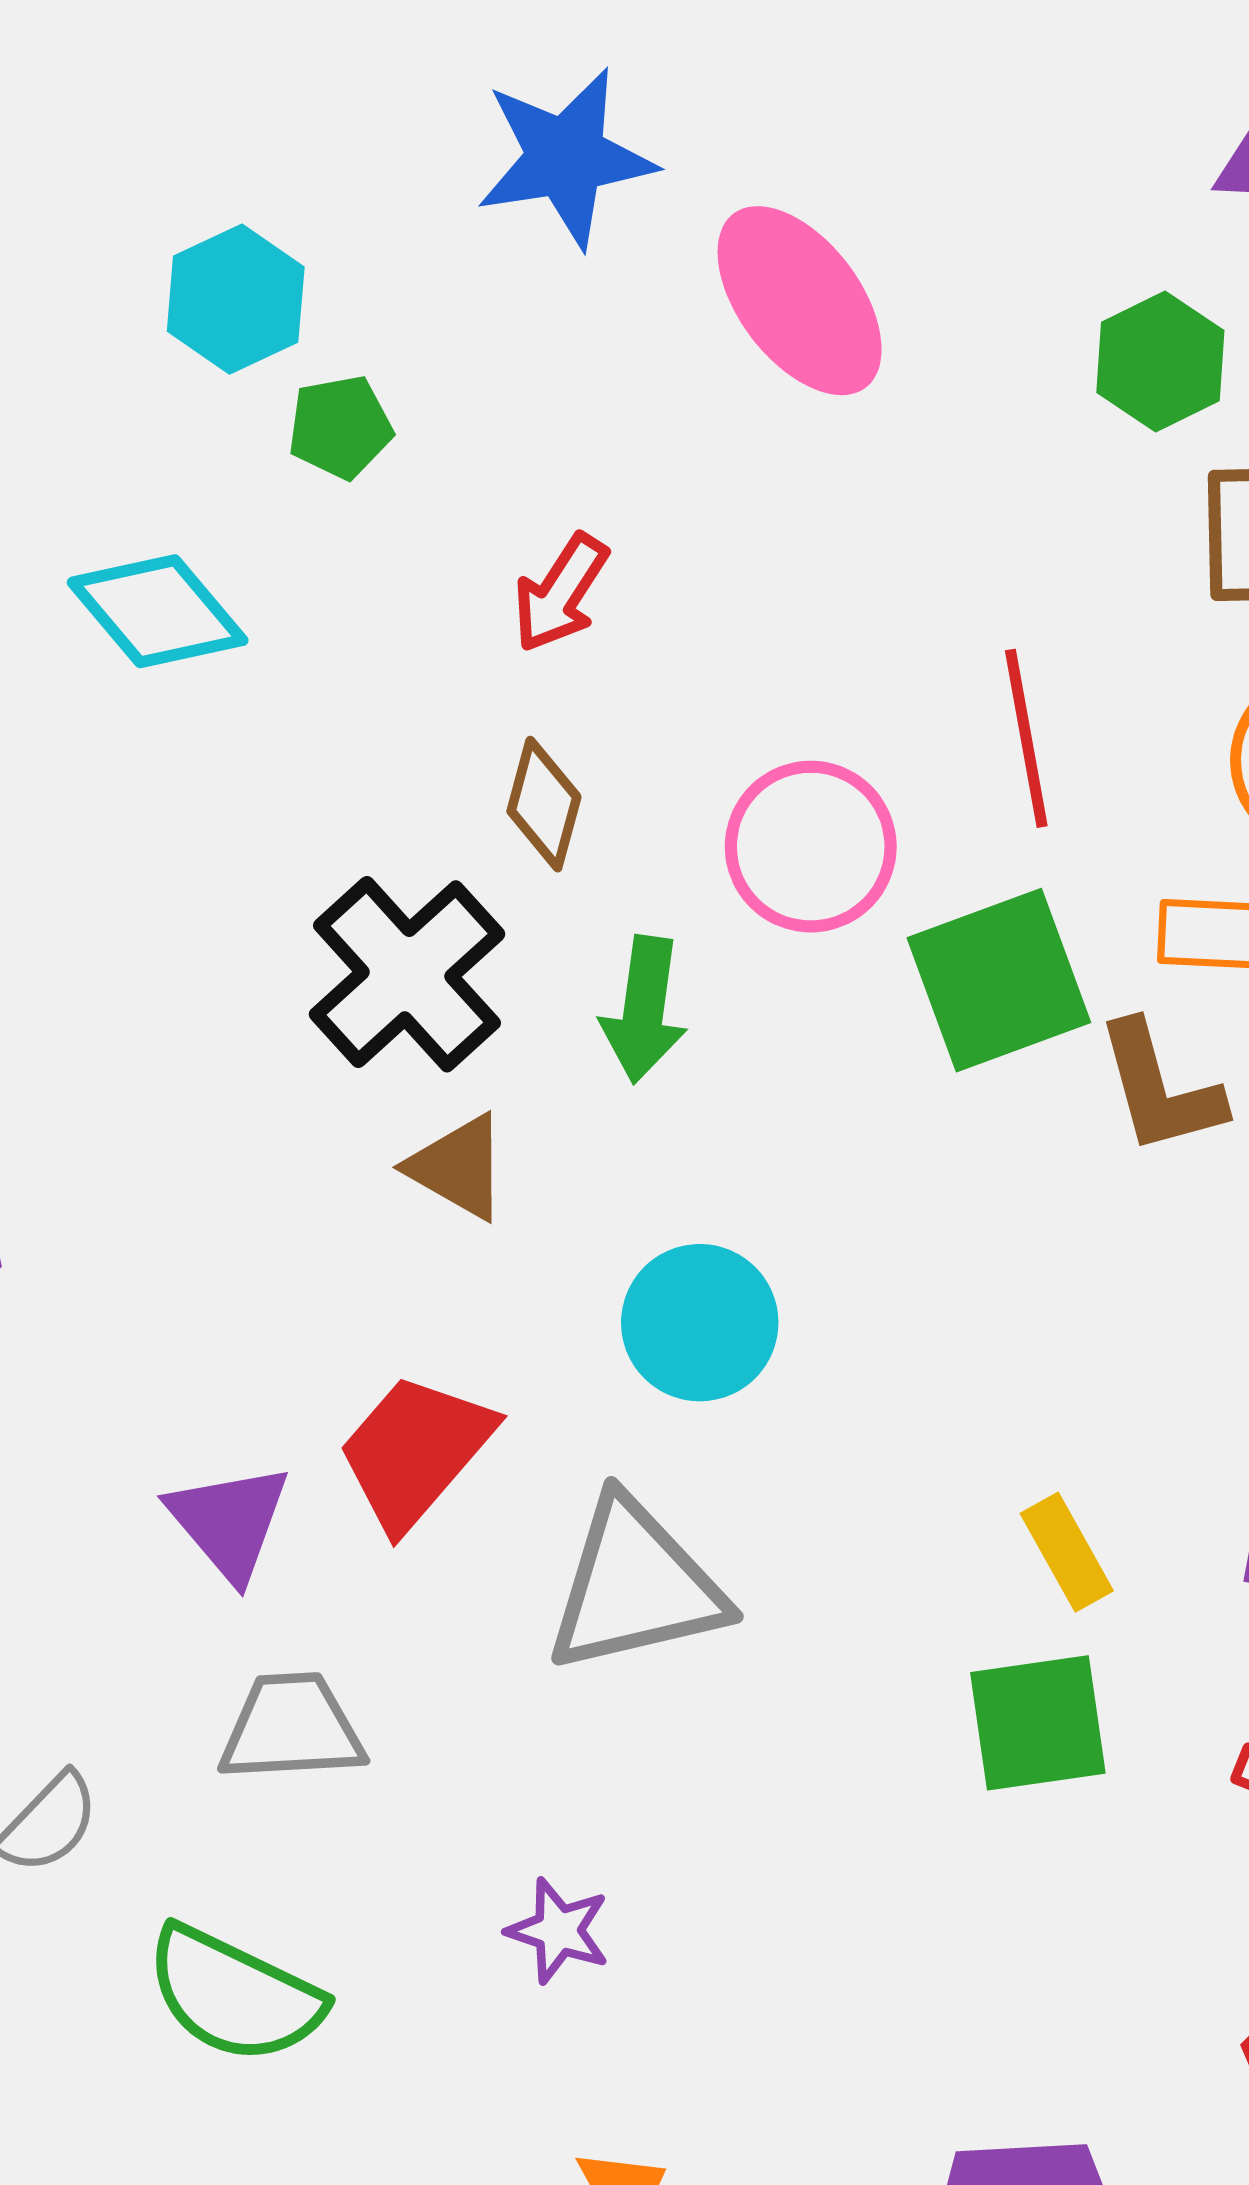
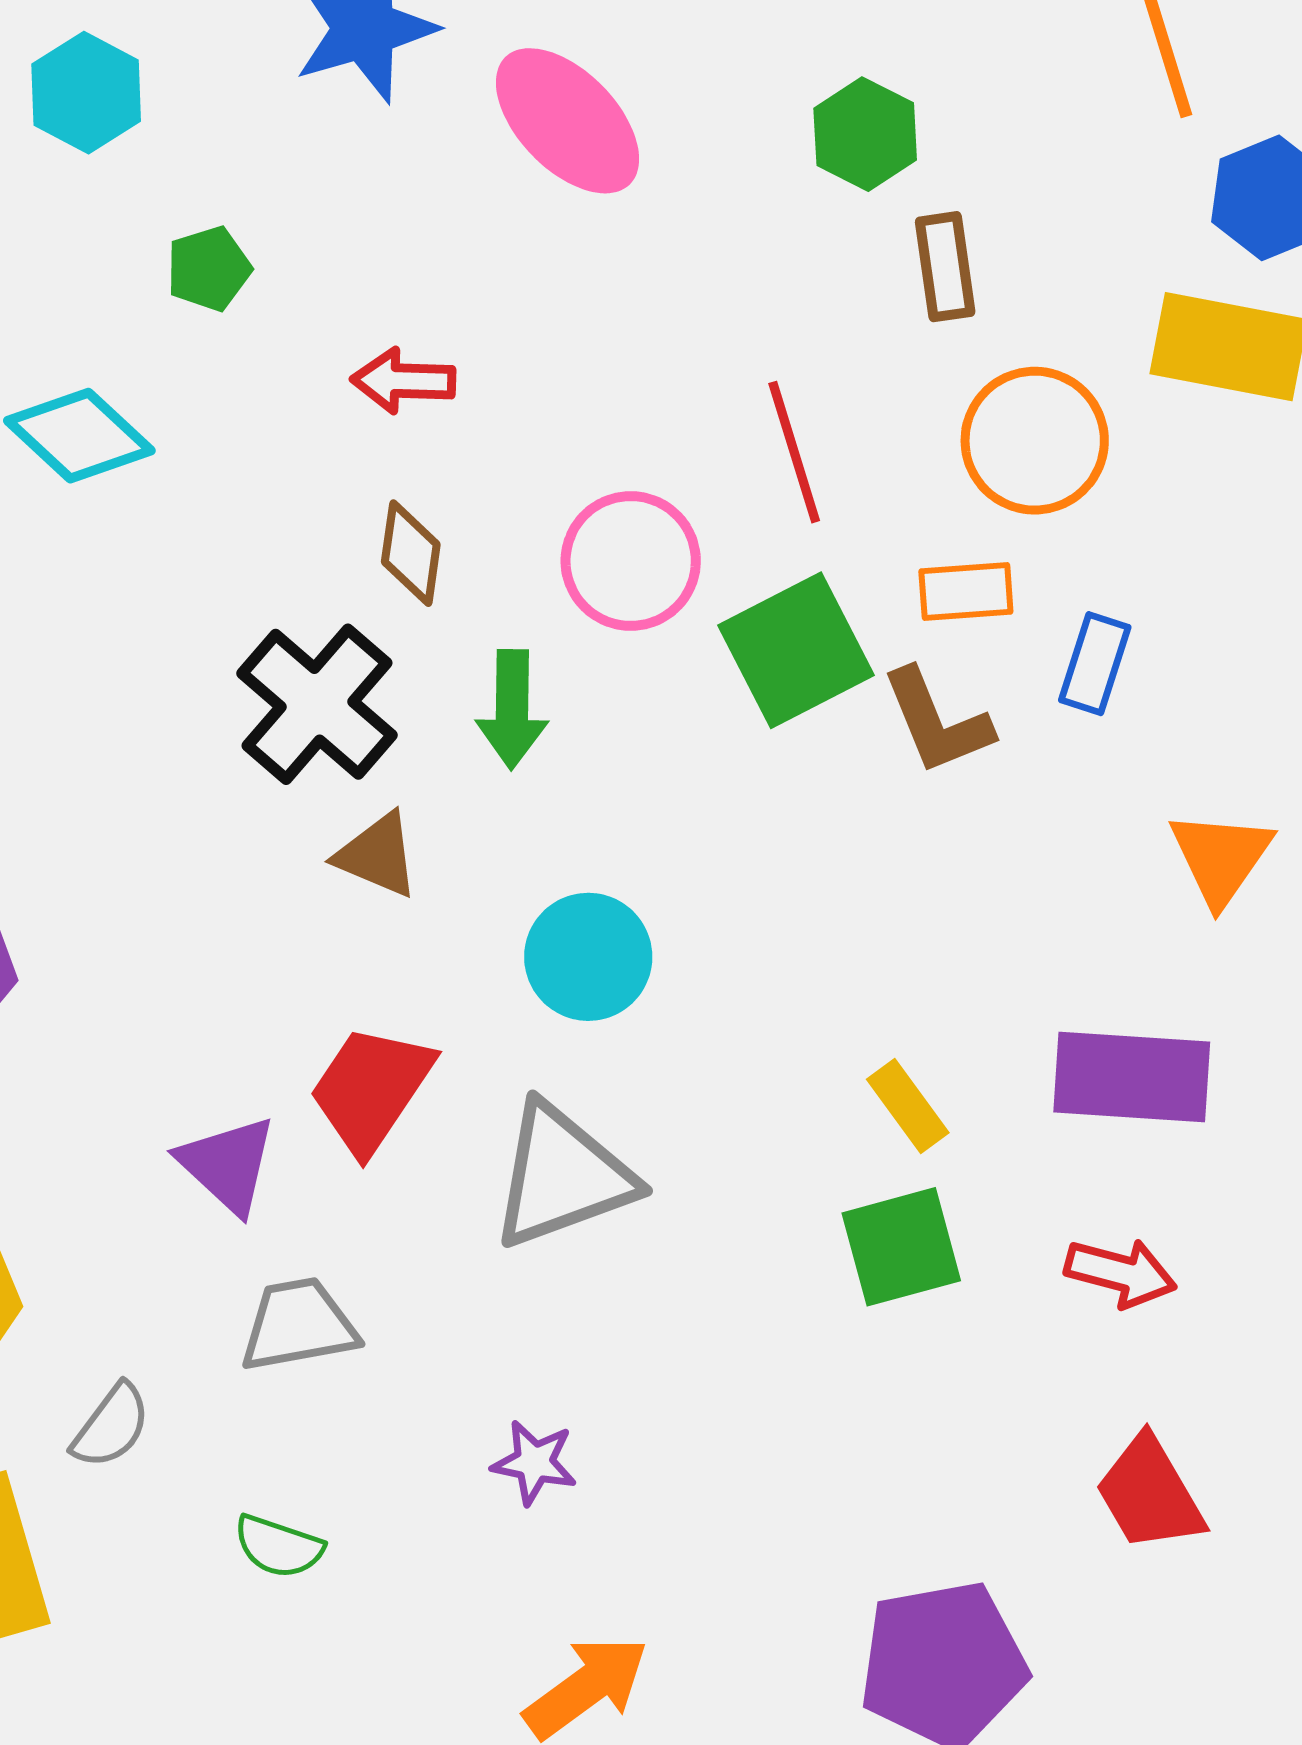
cyan hexagon: (236, 299) -> (86, 93), moved
red arrow: (560, 593) -> (403, 381), turned 66
green semicircle: (234, 1995) -> (279, 1546), size x0.6

